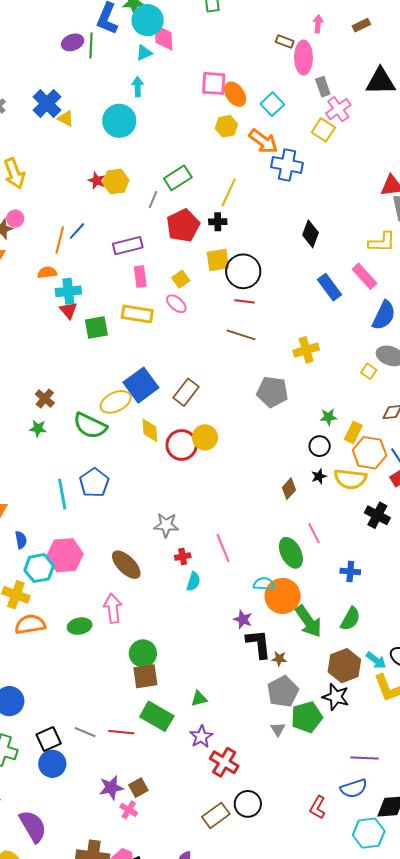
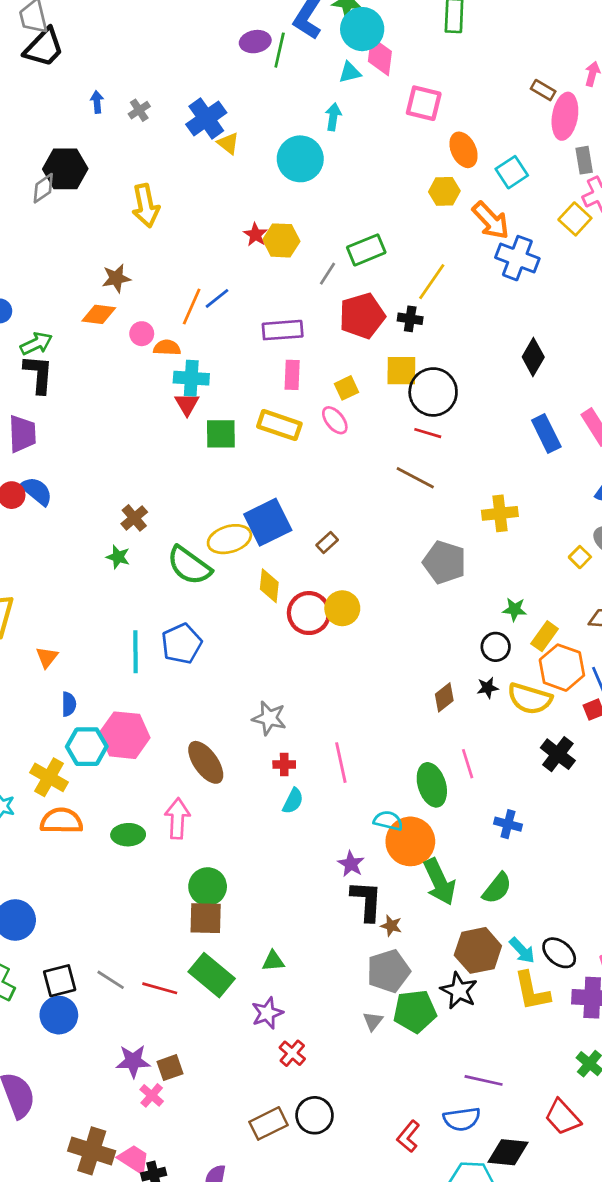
pink square: (214, 83) -> (424, 103), moved
pink circle: (15, 219) -> (142, 334), moved
brown rectangle: (186, 392) -> (327, 542), size x0.6
red cross: (224, 762) -> (292, 1053), size x0.7

